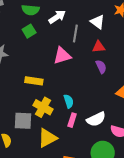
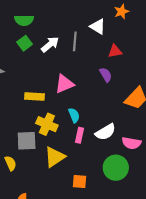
white arrow: (57, 17) -> (50, 44), moved
red triangle: (99, 47) -> (115, 51), moved
pink triangle: (62, 56) -> (64, 84), moved

